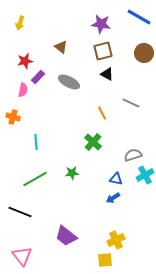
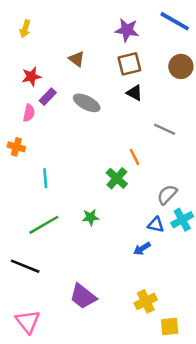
orange line: (102, 113) -> (134, 157), moved
gray semicircle: (133, 155) -> (167, 195), turned -30
blue triangle: (116, 179) -> (156, 225), moved
yellow square: (105, 260) -> (170, 327), moved

